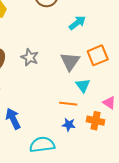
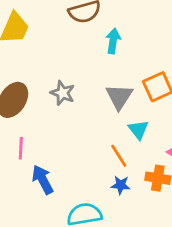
cyan arrow: (77, 23) -> (113, 41), moved, turned -42
orange line: (68, 104) -> (119, 156), turned 54

